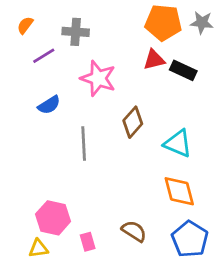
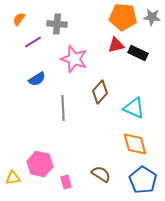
yellow triangle: (38, 248) -> (13, 178), moved

